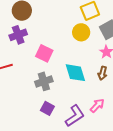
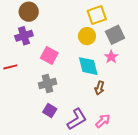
cyan diamond: (75, 73) -> (88, 66), moved
brown arrow: (102, 73) -> (100, 88), moved
pink arrow: (97, 106) -> (103, 121), moved

